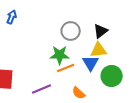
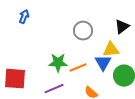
black triangle: (101, 31) -> (122, 27), moved
green star: (60, 55) -> (58, 63), moved

